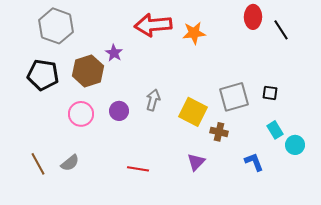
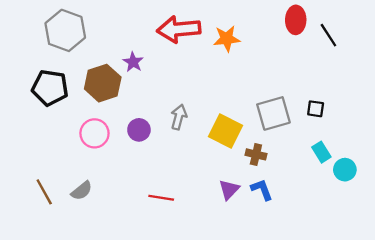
blue L-shape: (254, 162) -> (262, 190), moved

